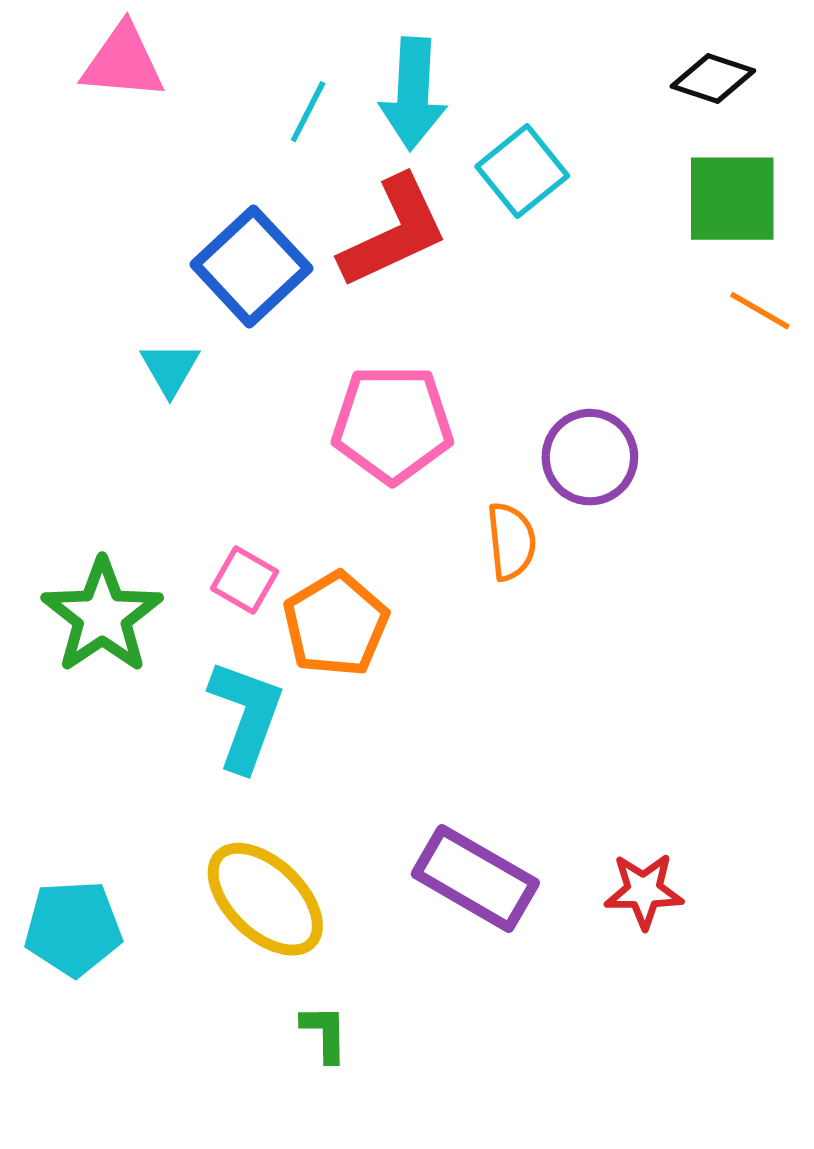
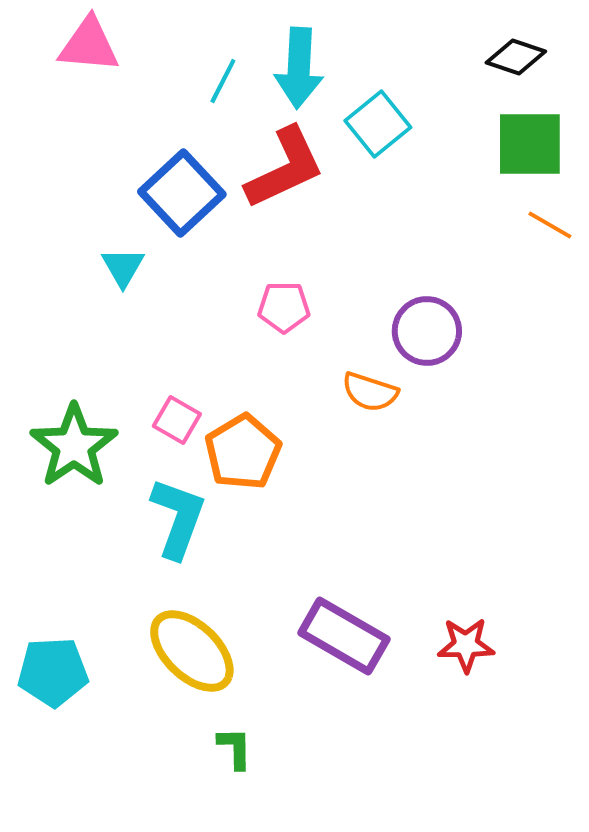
pink pentagon: (392, 424) -> (284, 307), size x0.6
orange semicircle: (511, 541) -> (370, 392), turned 114

